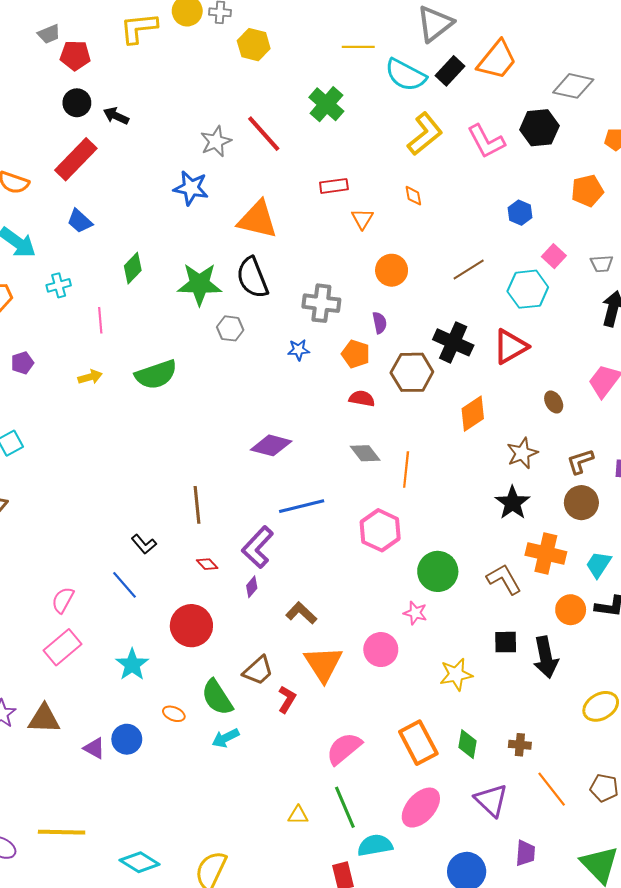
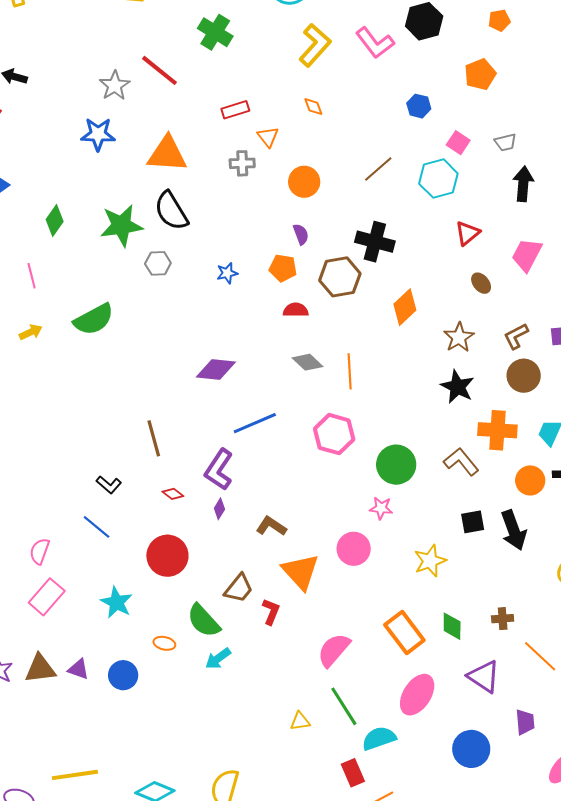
gray cross: (321, 303) -> (242, 163), moved, size x0.7
red triangle: (510, 347) -> (467, 233), moved, size x0.7
purple triangle: (94, 748) -> (78, 669), moved

